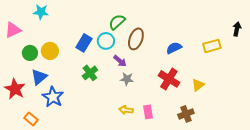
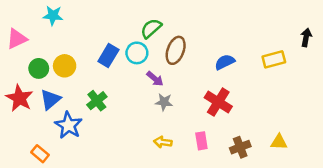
green cross: (90, 73) -> (97, 101), moved
yellow triangle: (198, 85) -> (279, 142), moved, turned 40
red star: (15, 89) -> (19, 98), moved
pink rectangle: (148, 112) -> (201, 141), moved

